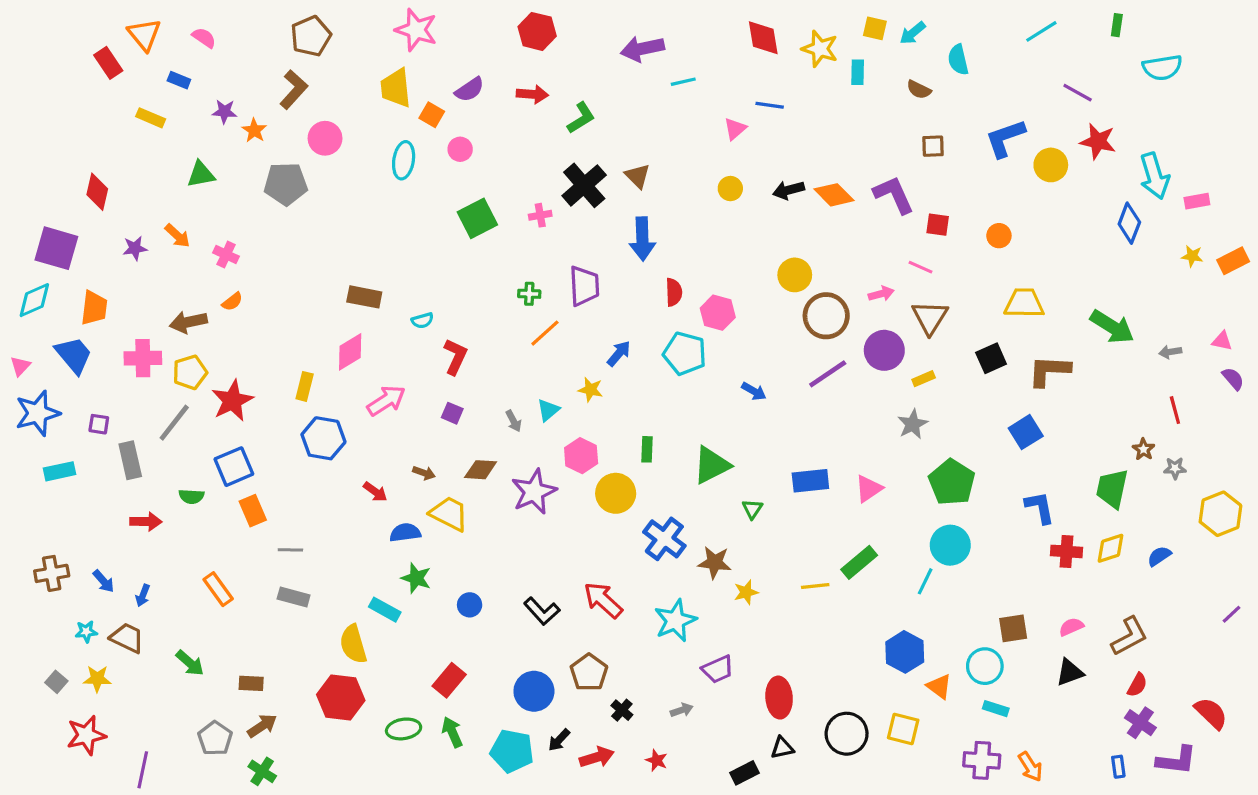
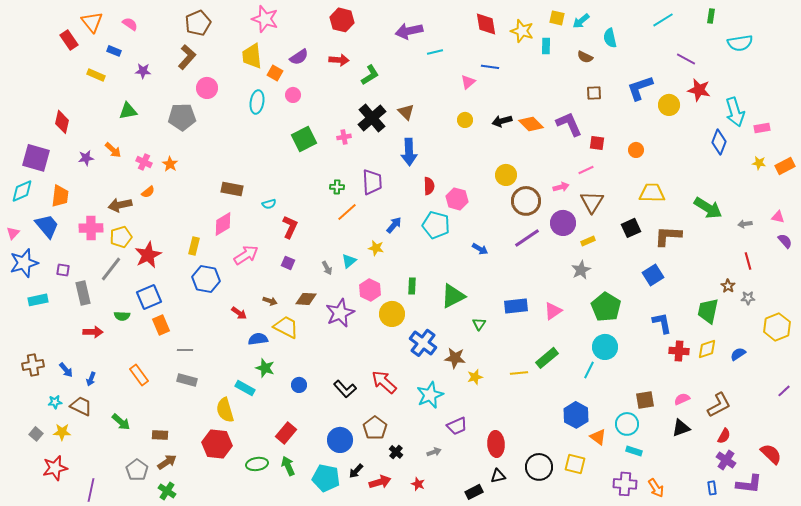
orange star: (254, 130) -> (170, 164), moved
pink line: (920, 267) -> (586, 170), turned -49

